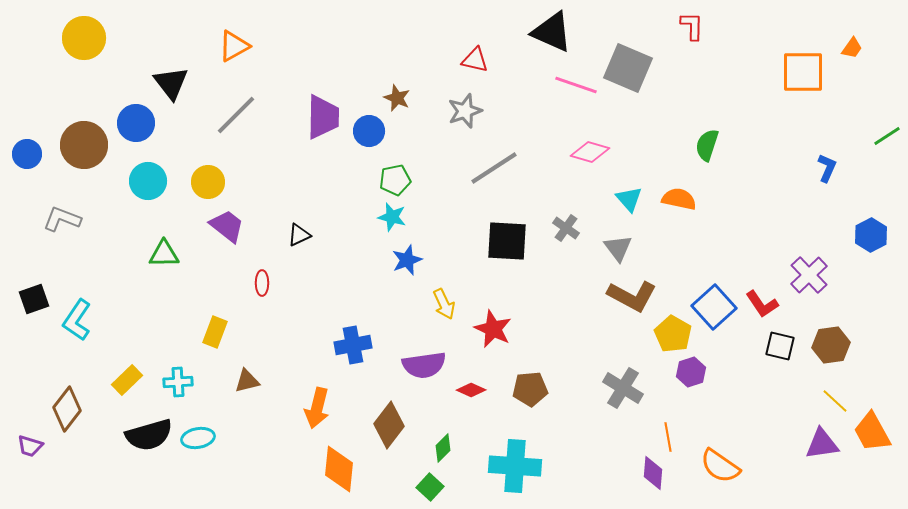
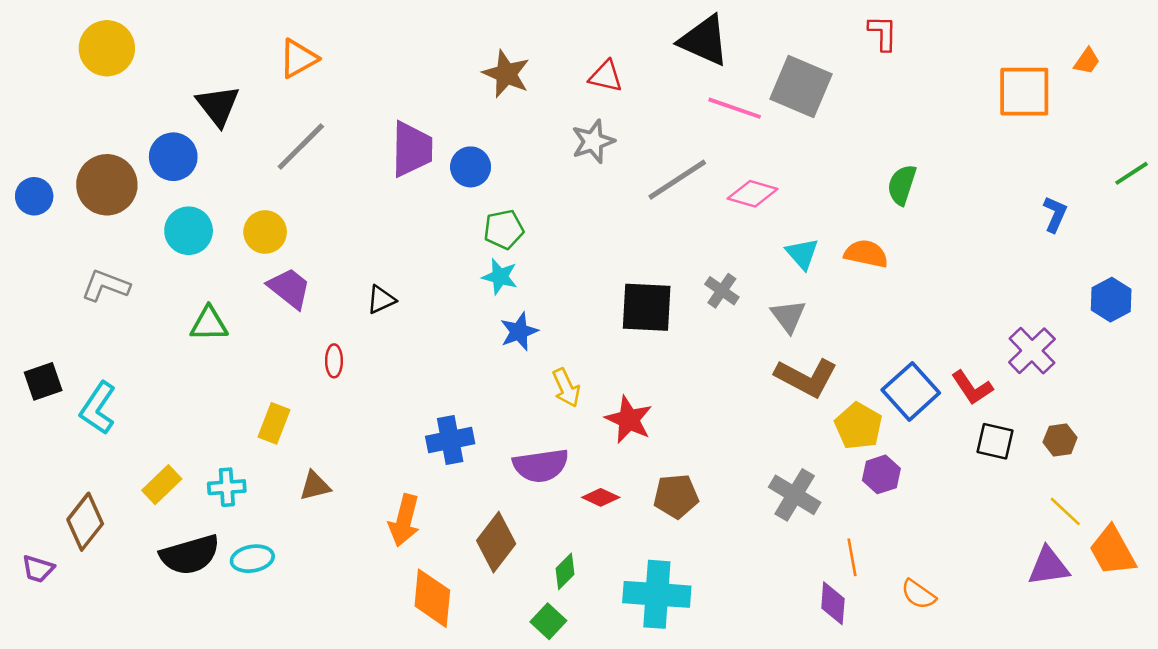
brown star: (397, 98) -> (506, 74), moved, size x1.4
gray line: (494, 168) -> (677, 180), moved
gray L-shape: (62, 219) -> (106, 286), moved
brown hexagon: (831, 345) -> (1060, 440), size x0.7
orange semicircle: (720, 466) -> (918, 594), size x0.7

